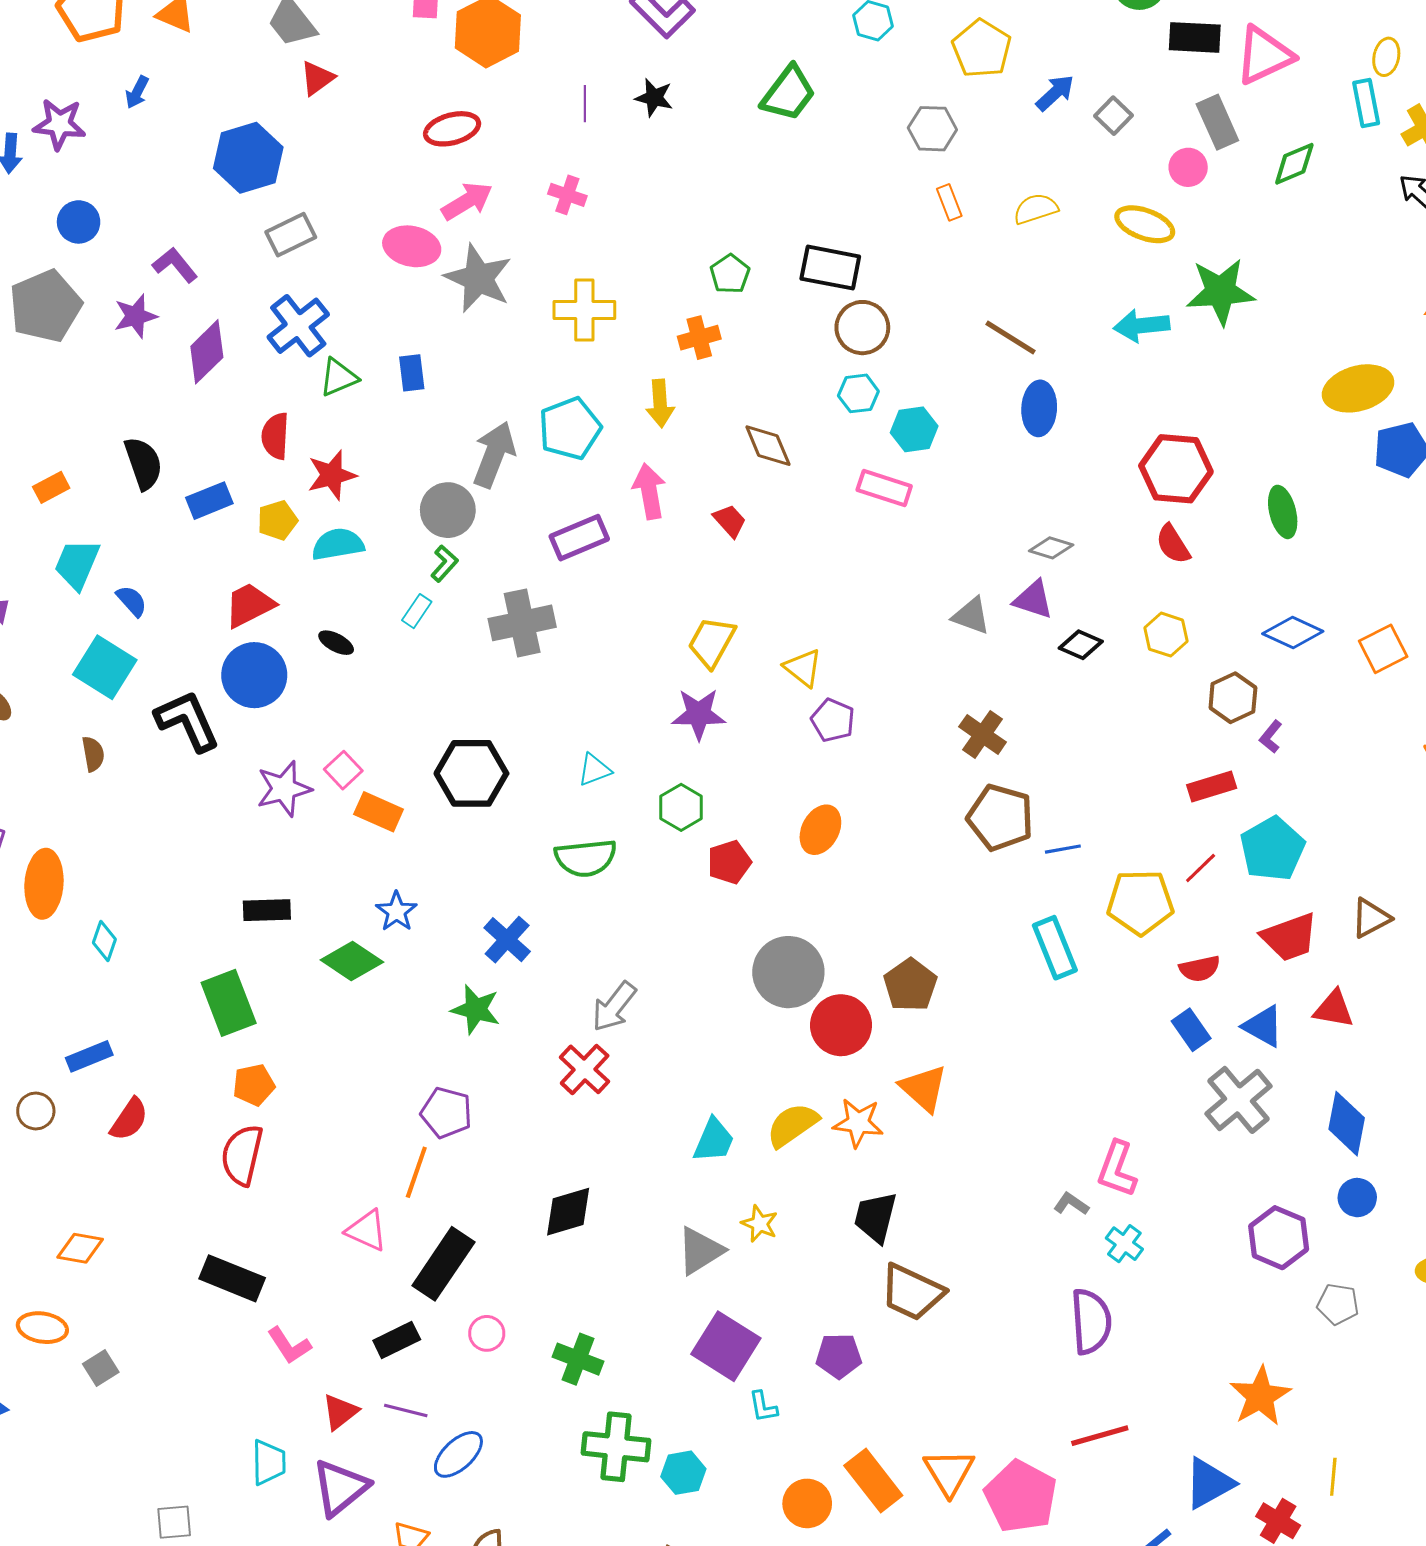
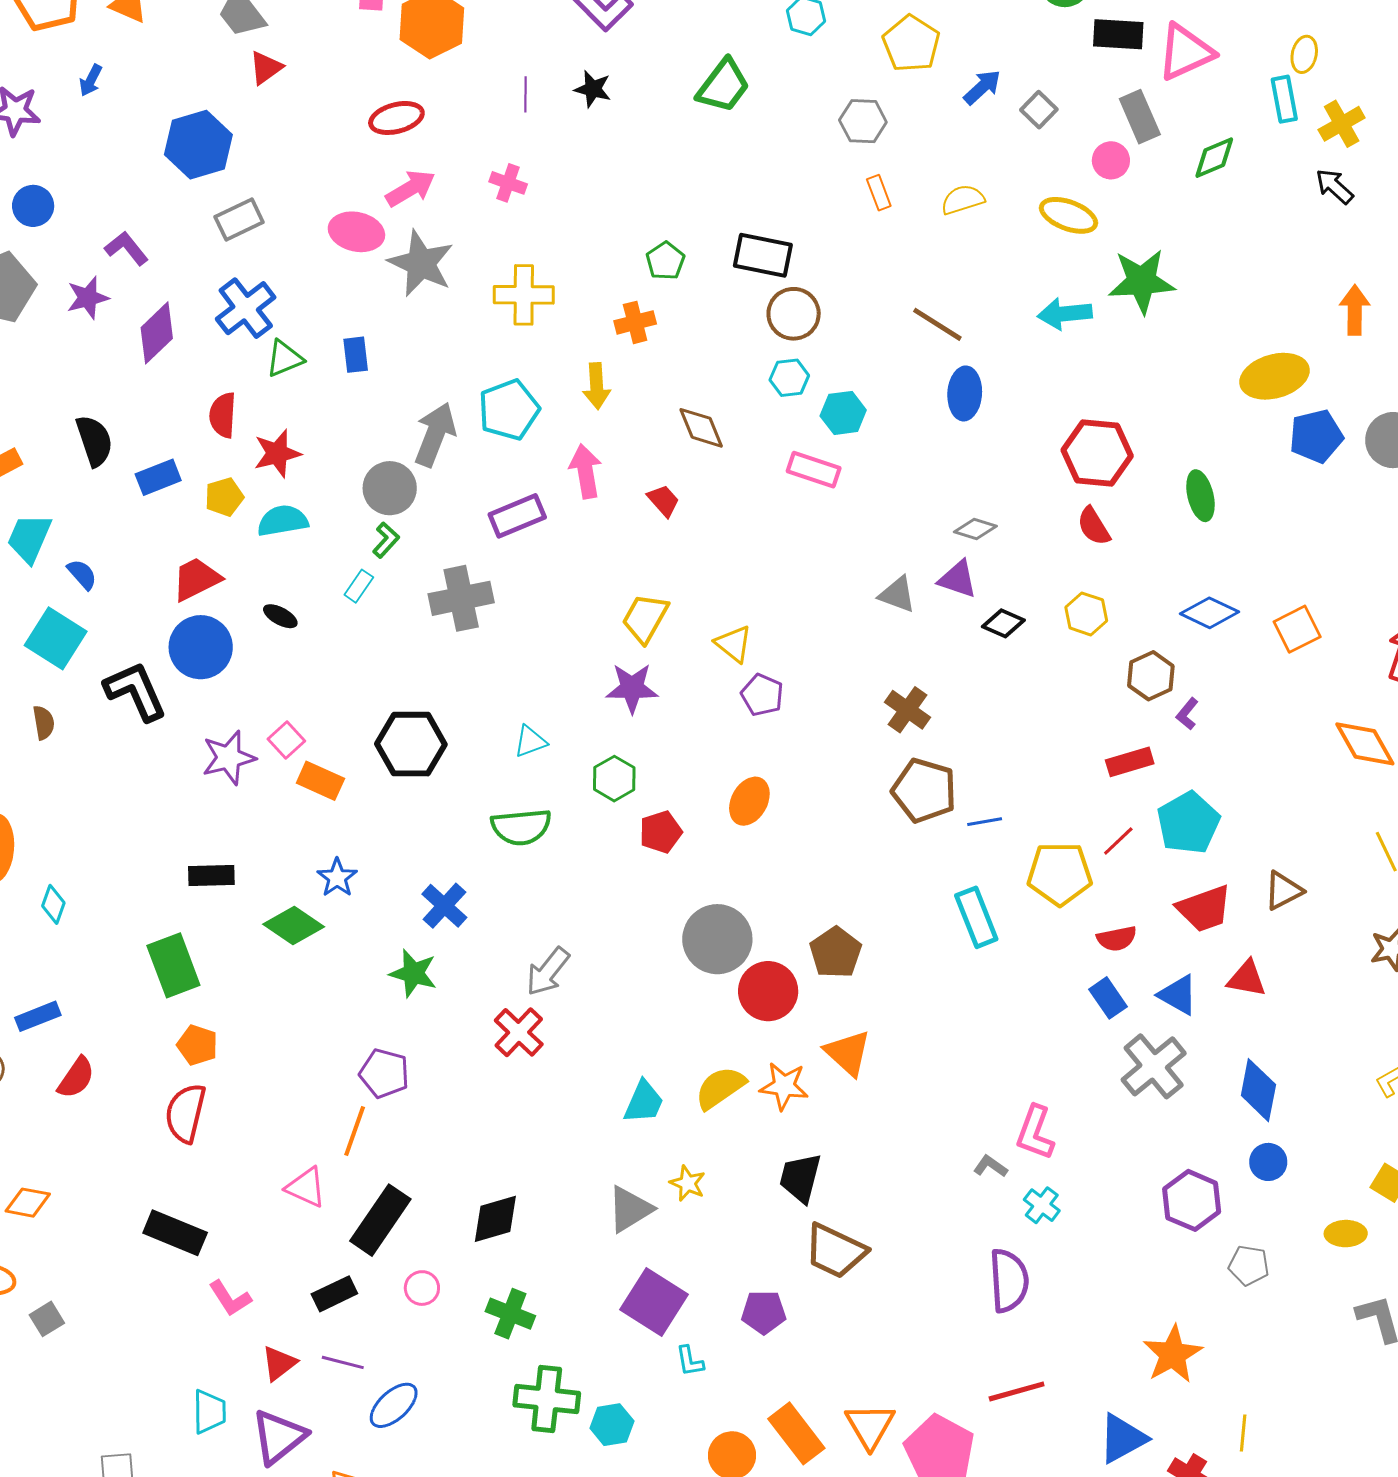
orange pentagon: (254, 1085) -> (197, 1045), turned 30
black diamond: (568, 1212) -> (495, 1219), moved

